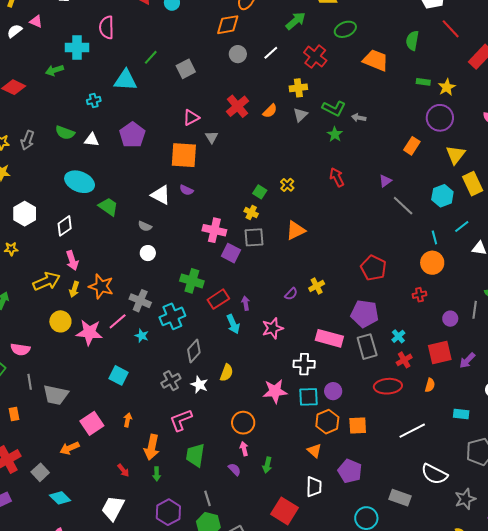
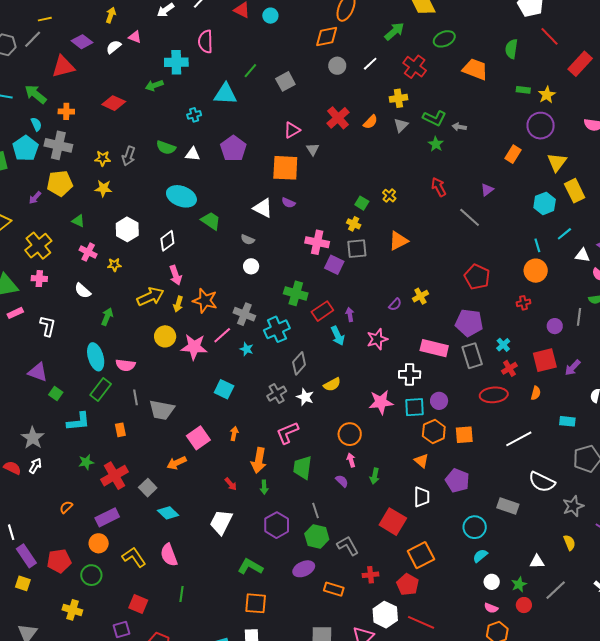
gray line: (403, 206) -> (470, 217), moved
yellow semicircle: (227, 373) -> (332, 384), turned 42

